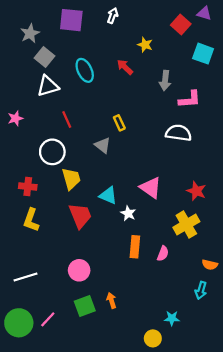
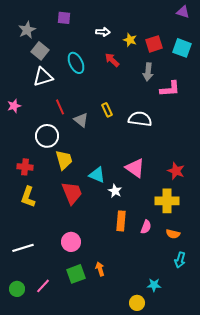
white arrow: (113, 16) -> (103, 32), moved, turned 72
purple square: (71, 20) -> (64, 18), size x0.6
red square: (181, 25) -> (154, 44), moved, turned 30
white semicircle: (179, 133) -> (140, 119), moved
gray triangle: (103, 145) -> (81, 120), moved
yellow cross: (186, 224) -> (167, 201), turned 30
orange semicircle: (210, 265) -> (173, 234), moved
green circle: (19, 323) -> (17, 289), size x0.6

